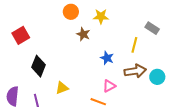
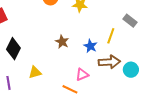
brown star: (83, 34) -> (62, 42), moved
blue star: (107, 58) -> (90, 46), moved

